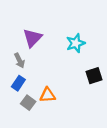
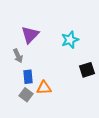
blue rectangle: (18, 83) -> (28, 77), moved, turned -40

